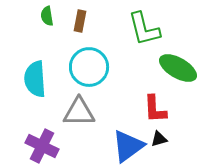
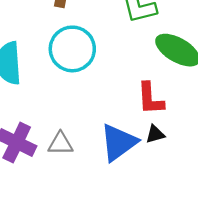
gray triangle: (79, 112) -> (60, 144), moved, size x0.7

